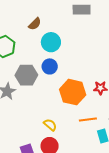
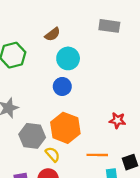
gray hexagon: (26, 75) -> (32, 136), moved
orange hexagon: (73, 92) -> (65, 128), moved

